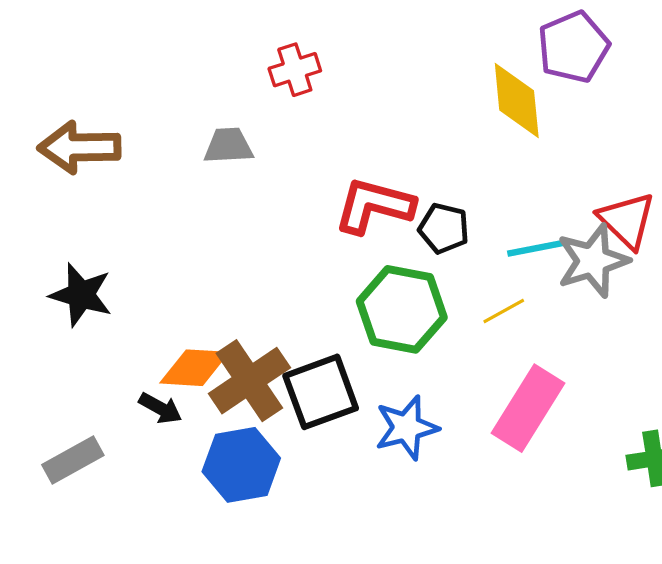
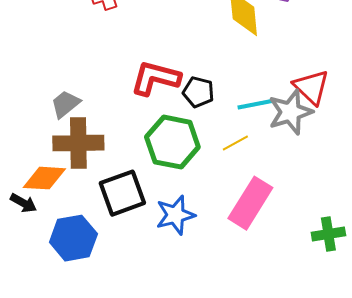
gray trapezoid: (228, 146) -> (65, 104), moved, turned -36
brown cross: (249, 381) -> (78, 143), moved, turned 33

